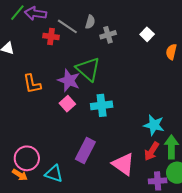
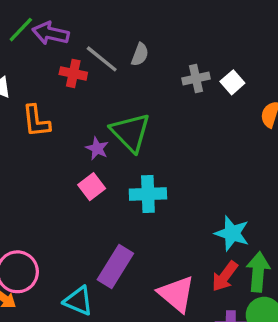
gray cross: (108, 35) -> (196, 79), moved
purple star: (69, 80) -> (97, 148), size x0.6
orange L-shape: (32, 84) -> (36, 121), moved
cyan triangle: (54, 174) -> (78, 301), moved

